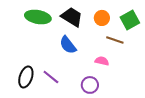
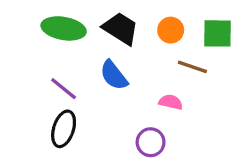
green square: (130, 20) -> (217, 33), turned 30
black ellipse: (26, 77) -> (64, 129), moved
purple line: (51, 77) -> (64, 89), moved

